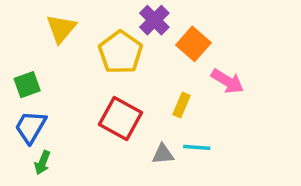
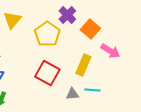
yellow rectangle: (182, 105) -> (83, 65), size x1.5

